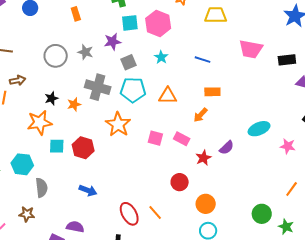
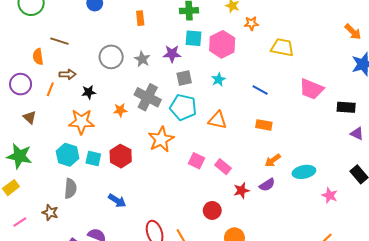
black star: (51, 98) -> (89, 92), moved
orange arrow: (201, 115) -> (273, 160), moved
cyan square: (57, 146) -> (93, 158), moved
cyan hexagon: (22, 164) -> (68, 155), moved

